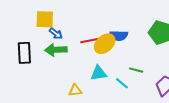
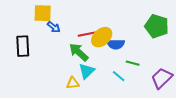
blue semicircle: (119, 36) -> (116, 44), moved
green arrow: (56, 50) -> (79, 52), moved, turned 45
cyan triangle: (99, 73) -> (87, 71), moved, turned -36

